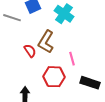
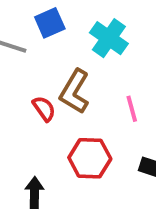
pink line: (72, 59) -> (132, 109), moved

